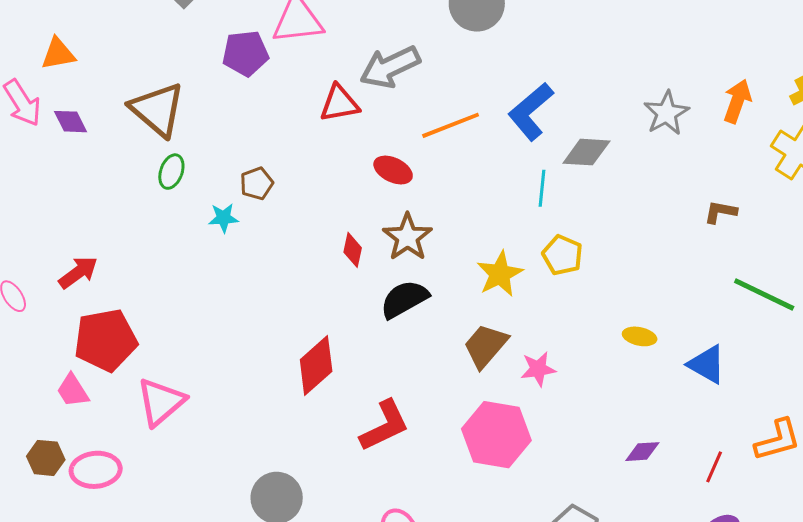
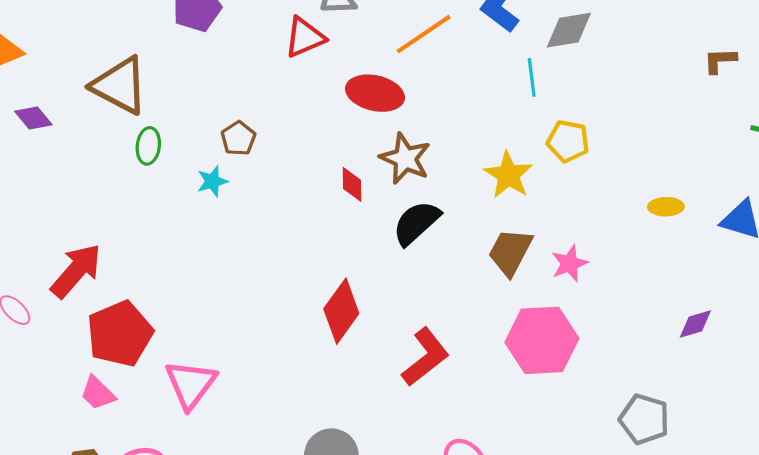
red ellipse: (393, 170) -> (375, 93), size x1.4
red arrow: (78, 272) -> (76, 271), size x1.4

